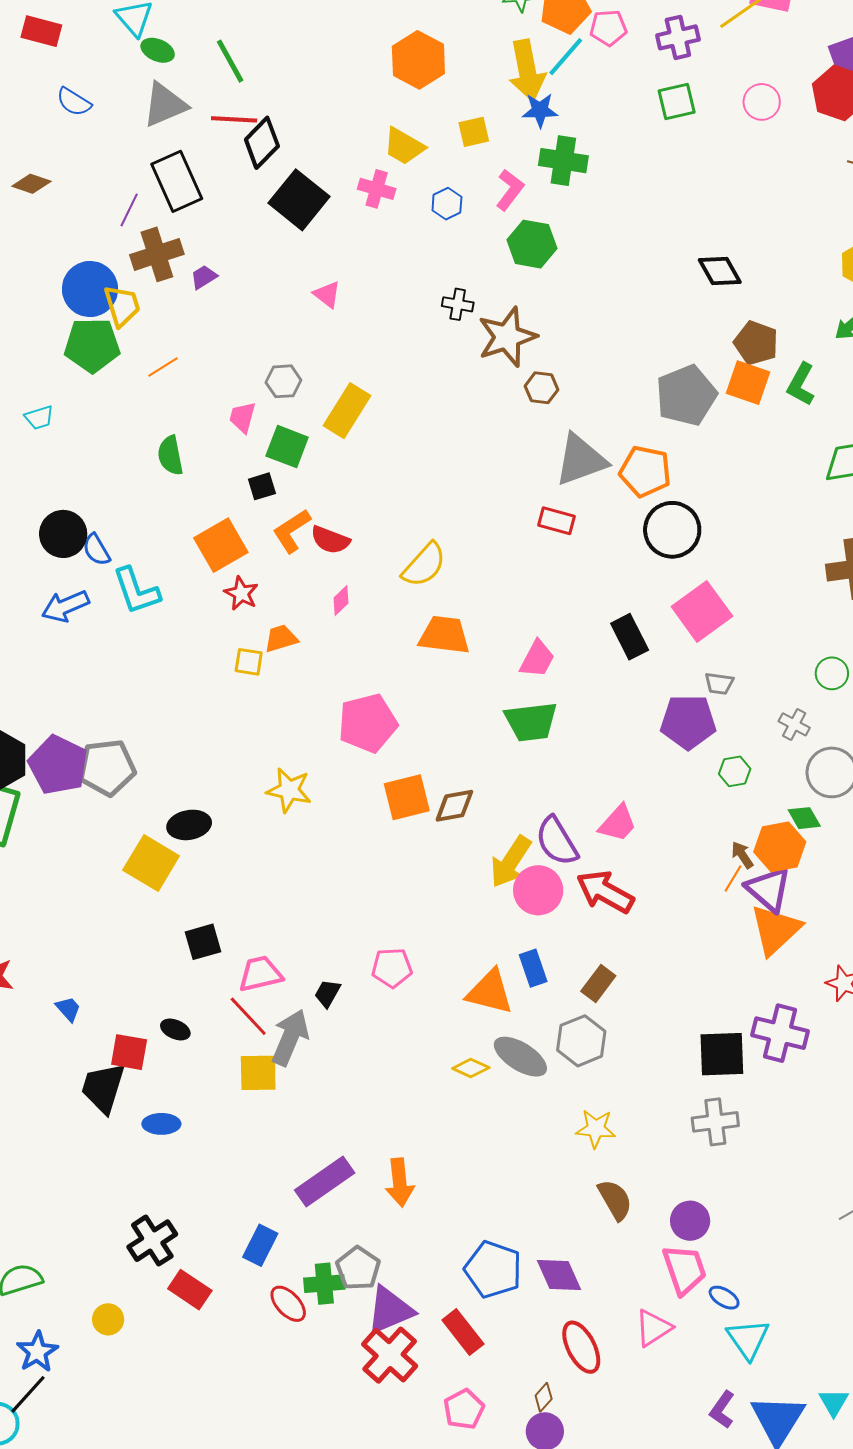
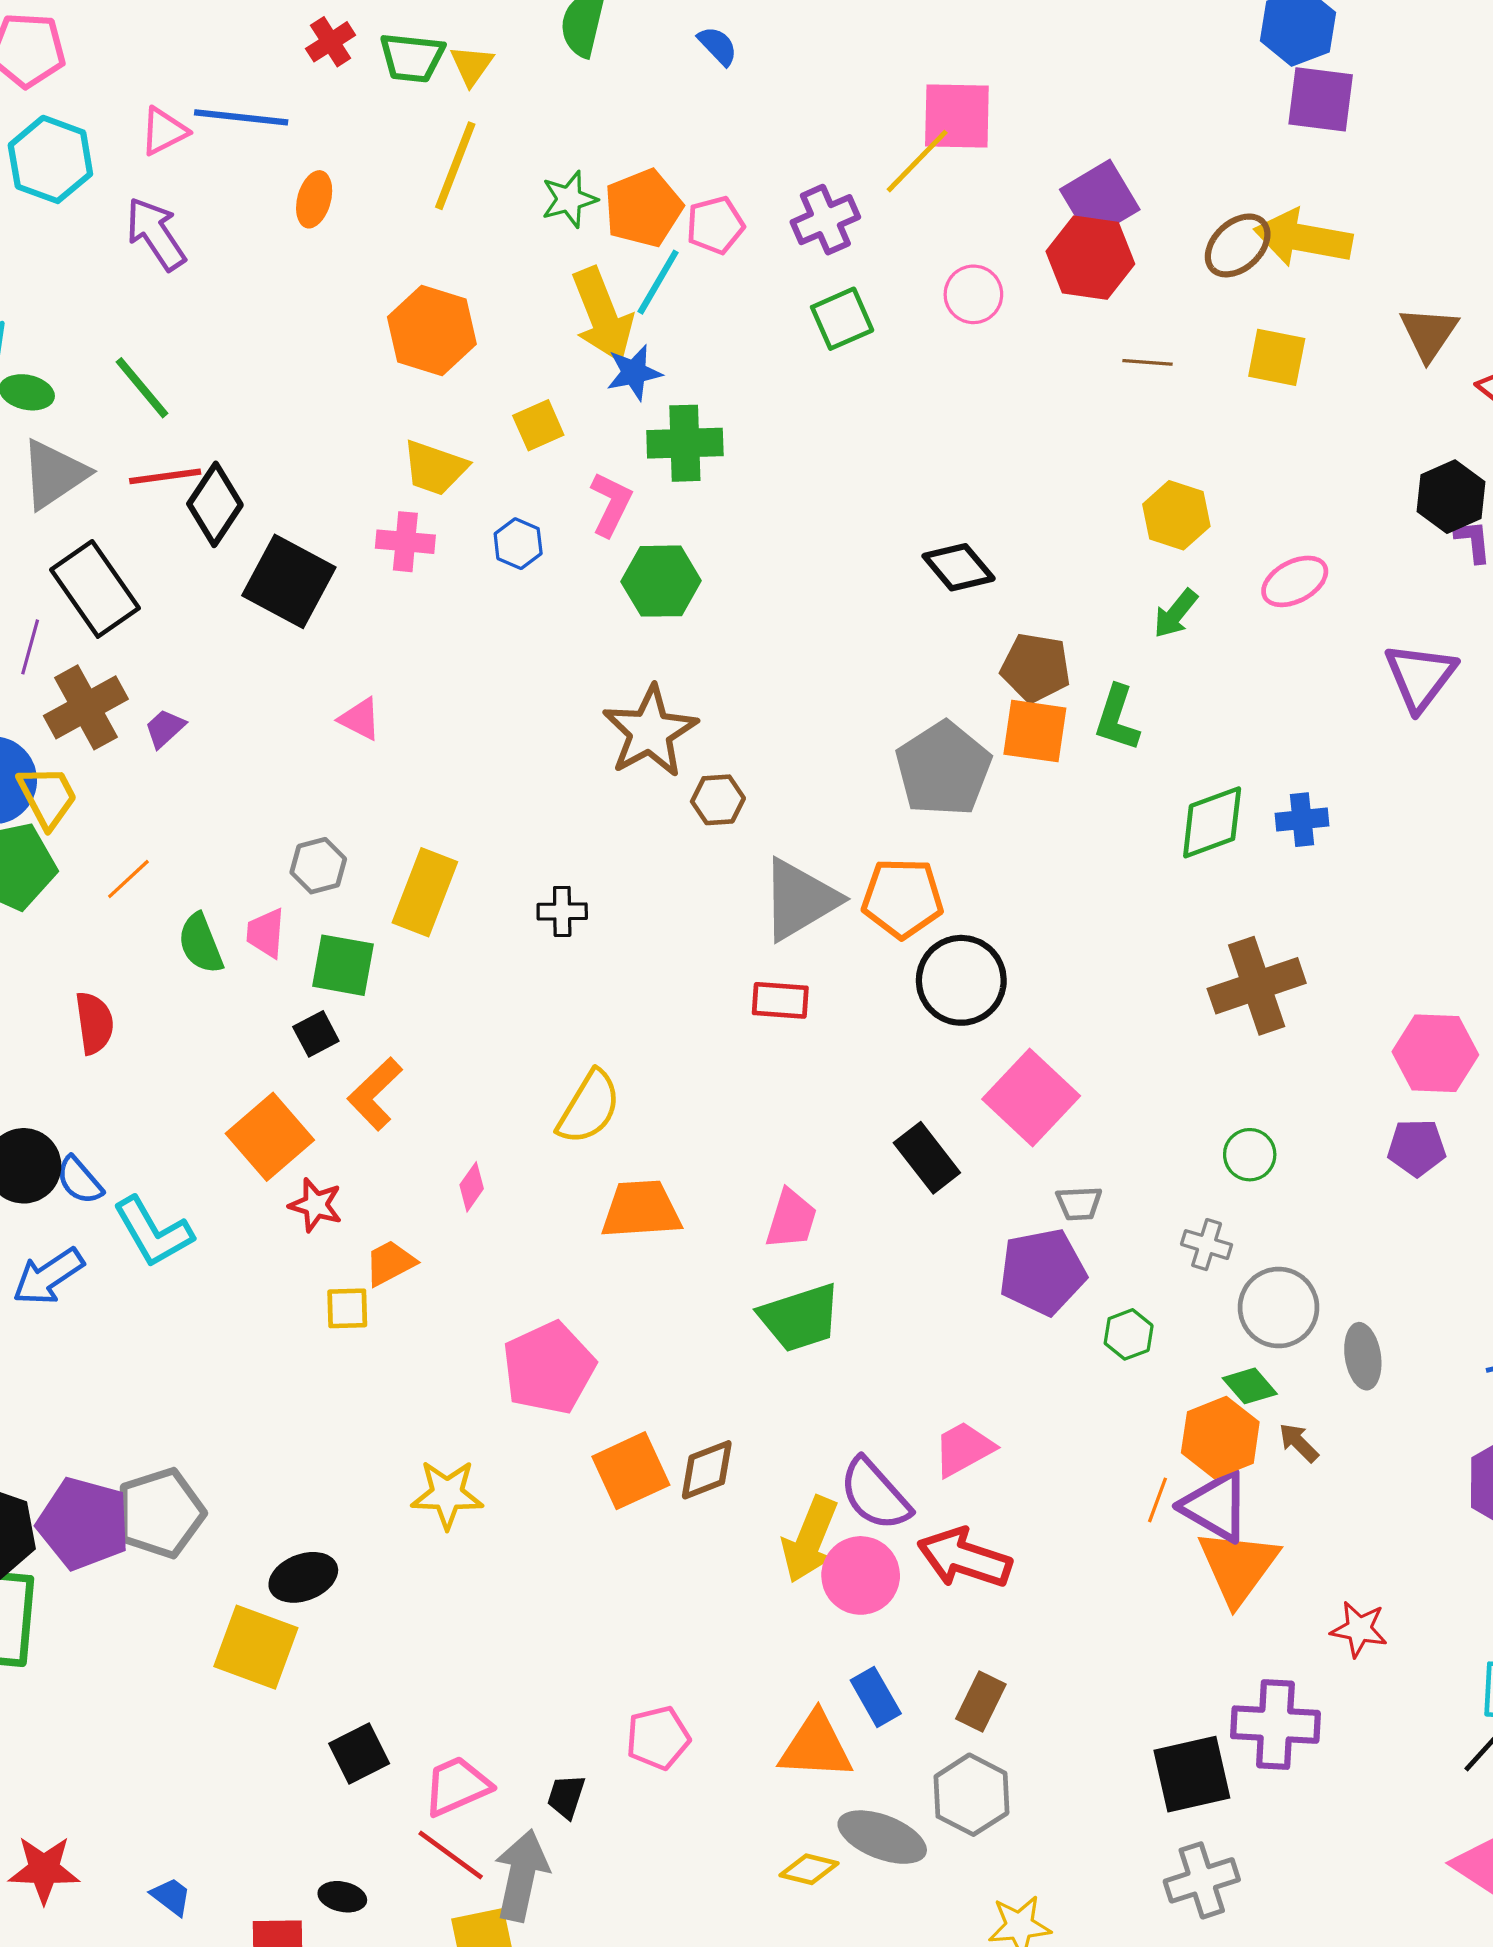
black cross: (458, 304) -> (562, 911), moved
green semicircle: (170, 455) -> (201, 944), moved
red semicircle: (330, 540) -> (94, 1023), moved, turned -108
pink trapezoid: (618, 823) -> (964, 1449), turned -150
brown arrow: (742, 855) -> (1299, 1443), moved

